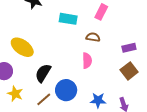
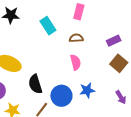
cyan rectangle: (68, 19) -> (48, 26), turned 60
black semicircle: (43, 73) -> (35, 84), turned -36
blue star: (98, 100) -> (87, 90), moved

